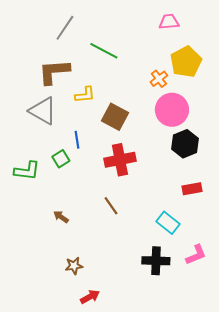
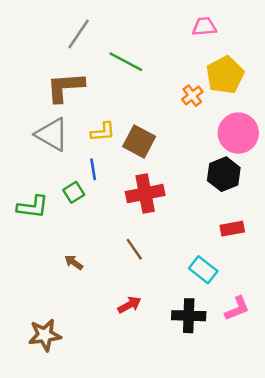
yellow L-shape: (85, 95) -> (103, 132), moved
pink circle: (172, 110) -> (238, 133), moved
brown star: (74, 266) -> (45, 335), moved, size x1.5
red arrow: (90, 297) -> (129, 305), moved

